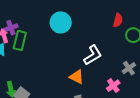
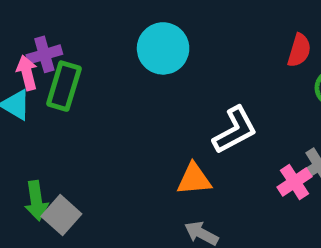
orange triangle: (77, 77) -> (194, 179), turned -35
pink cross: (113, 86) -> (294, 182), moved

